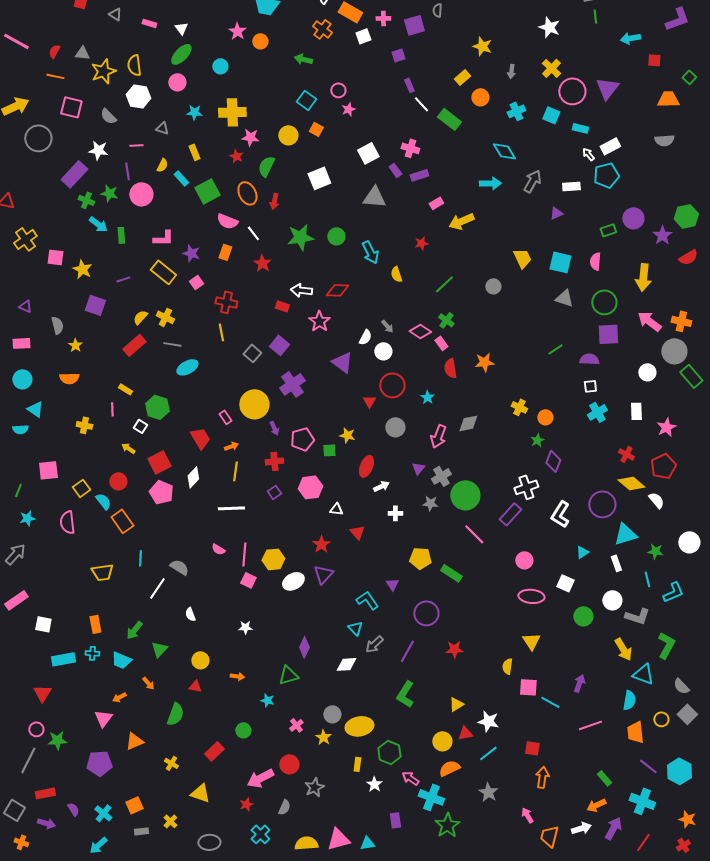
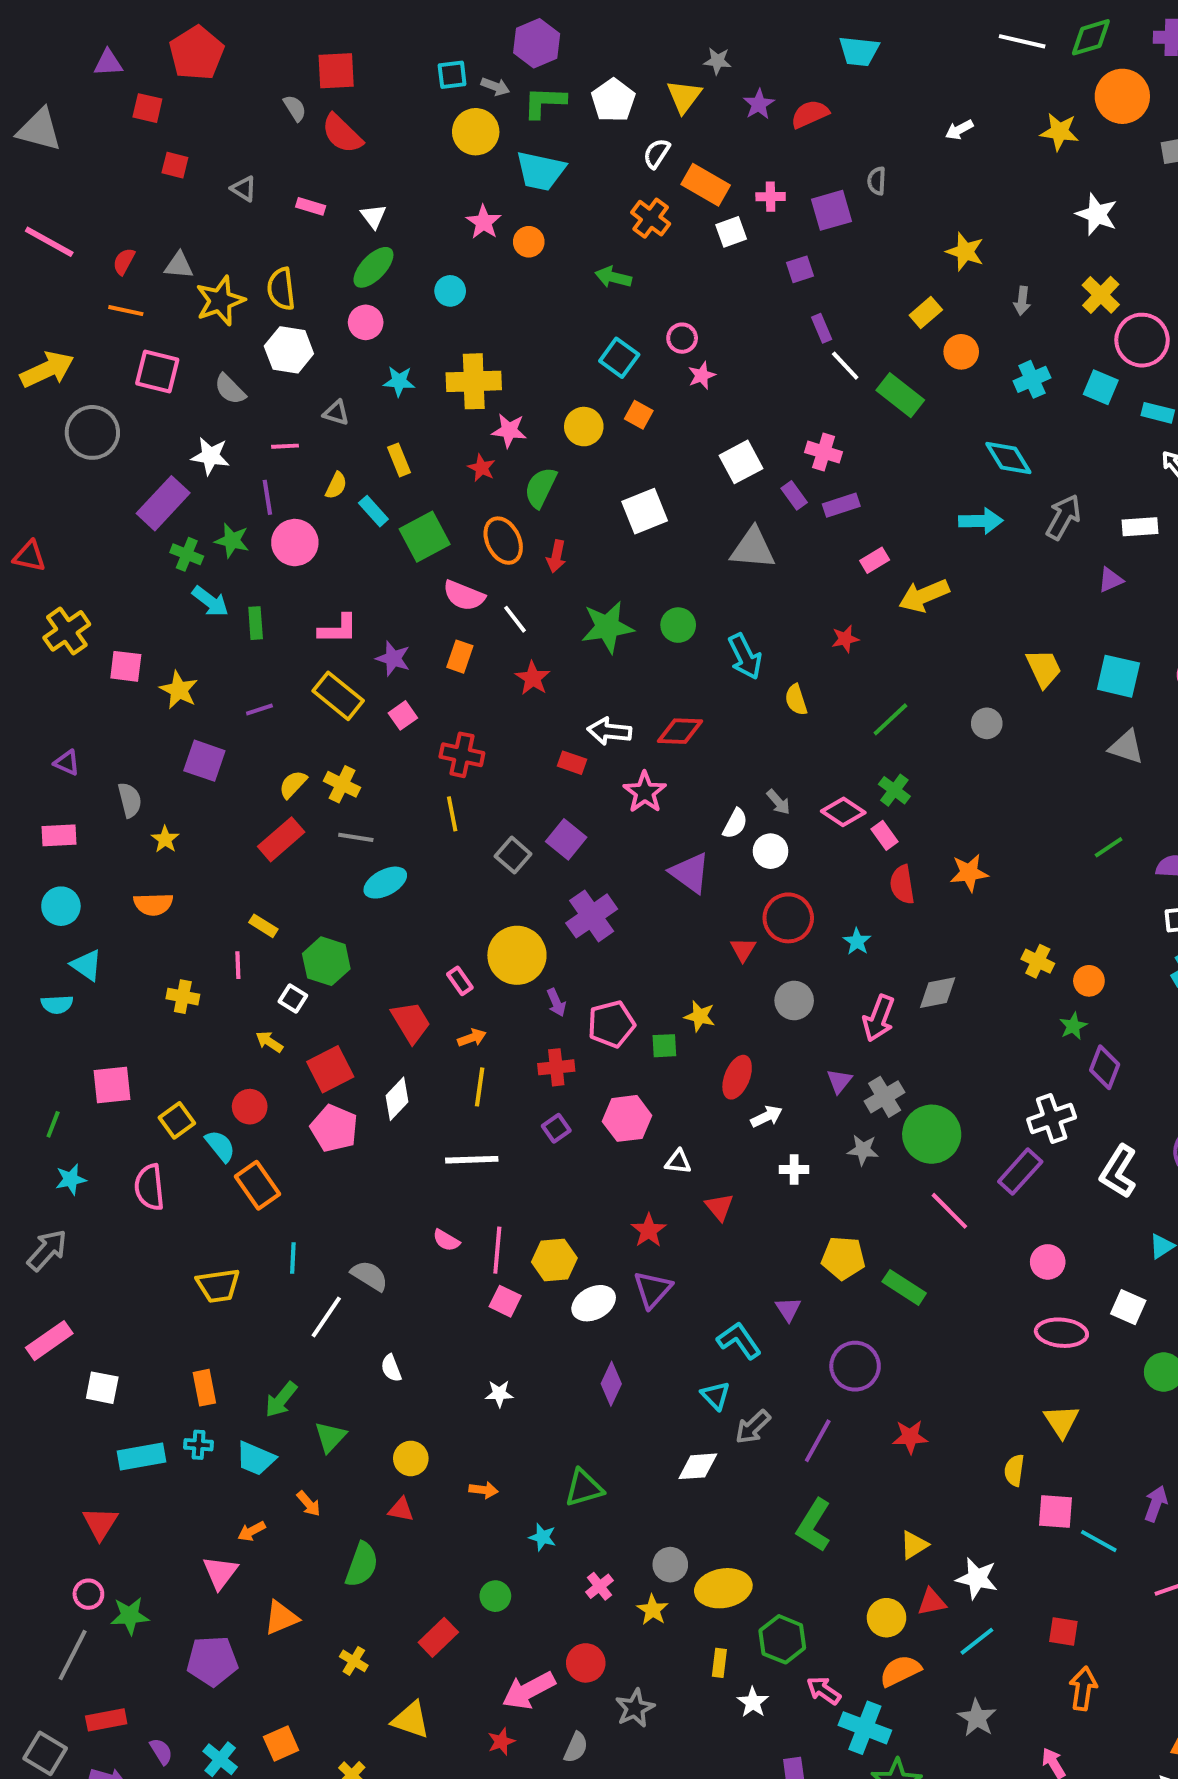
purple diamond: (304, 647) -> (611, 1384), moved

